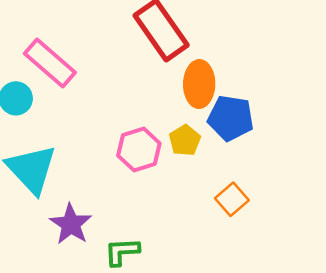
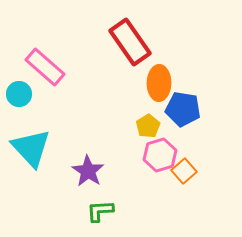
pink hexagon: (139, 149) -> (160, 155), moved
purple star: (71, 224) -> (88, 171), moved

